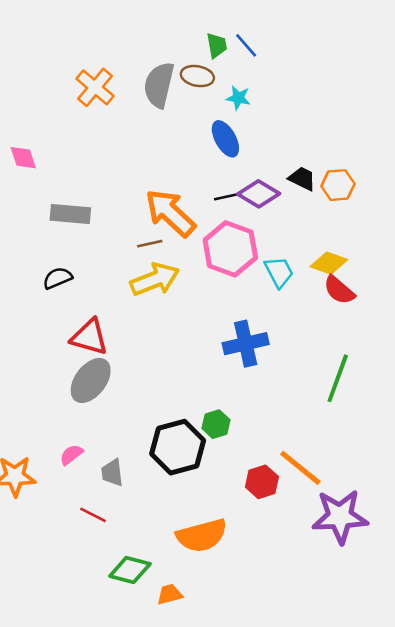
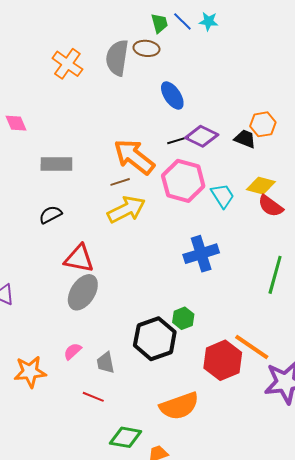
cyan star: (238, 98) -> (208, 21), moved
black trapezoid: (302, 179) -> (245, 139), moved
red hexagon: (262, 482) -> (223, 360), size x1.5

